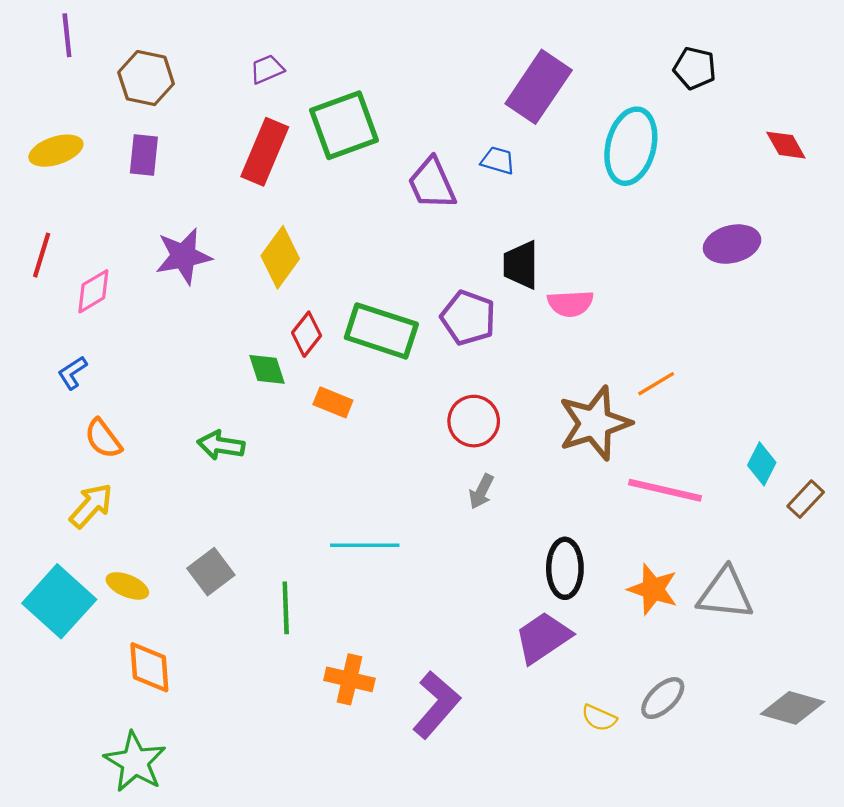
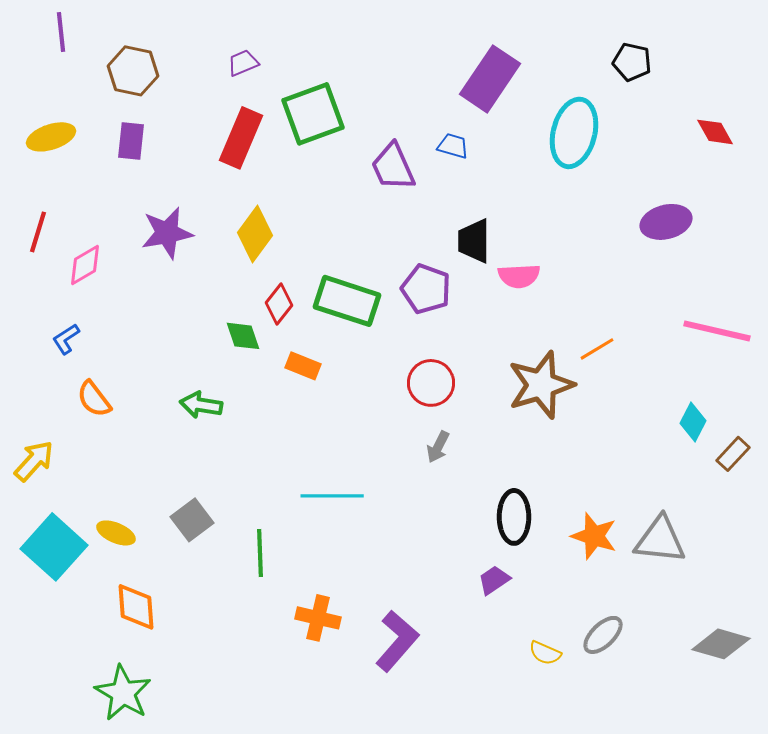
pink line: (665, 490) -> (717, 331), moved
yellow arrow: (91, 506) -> (34, 461), moved
purple trapezoid: (543, 638) -> (494, 580), size x0.6

